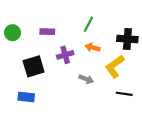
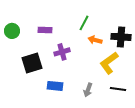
orange arrow: (93, 47) -> (95, 40), moved
gray arrow: (86, 79) -> (88, 90), moved, turned 88
blue rectangle: (26, 97) -> (55, 86), moved

